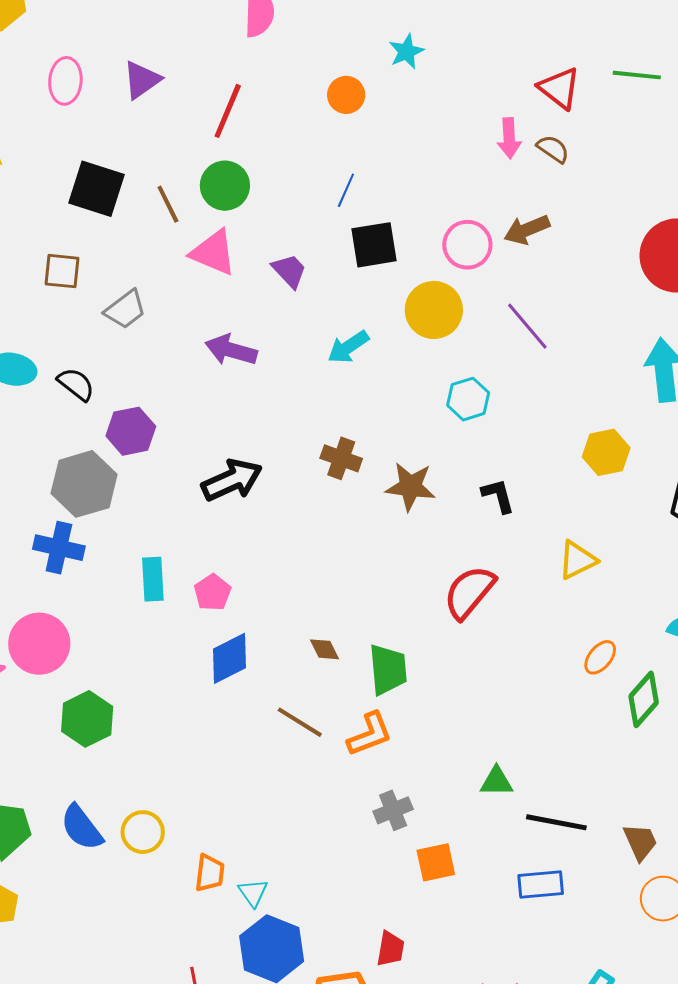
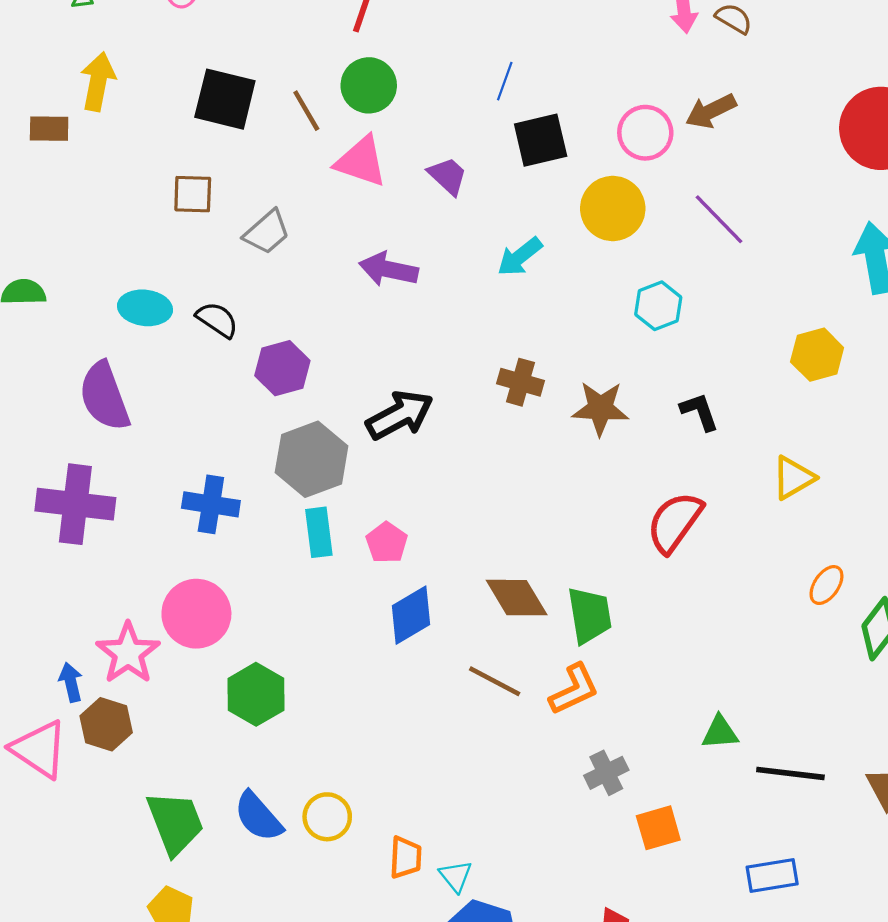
gray hexagon: (84, 484) -> (312, 459), moved
brown diamond: (324, 649) -> (517, 598), size x1.8
blue rectangle: (541, 885) -> (772, 876), moved

